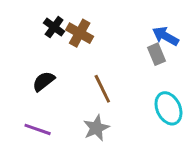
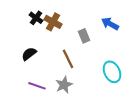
gray rectangle: (156, 54) -> (84, 36), moved
purple line: (38, 129) -> (37, 86), moved

